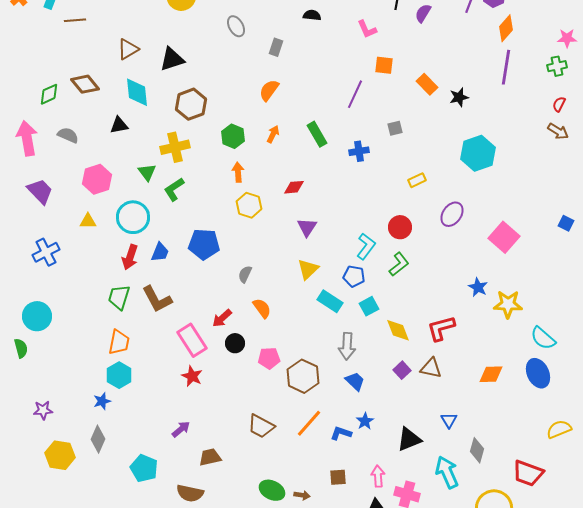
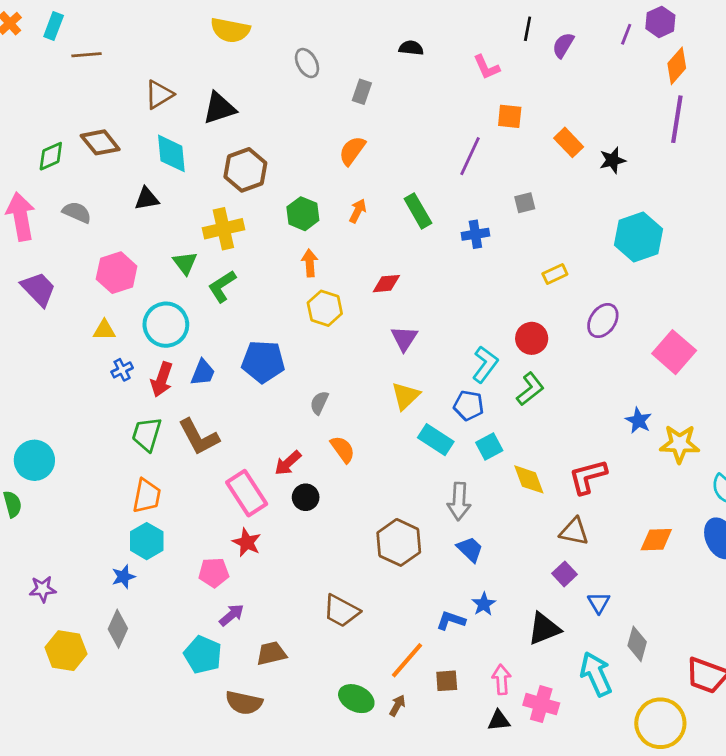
blue cross: (46, 252) -> (122, 370), moved, size x0.6
pink pentagon: (269, 358) -> (214, 573), moved
purple square: (402, 370) -> (565, 574), moved
orange line: (309, 423) -> (407, 660), moved
cyan pentagon: (144, 468) -> (203, 655), moved
brown arrow: (302, 495) -> (397, 705), turned -70

